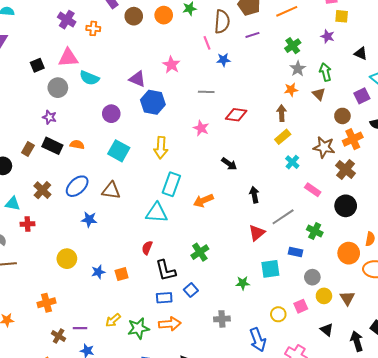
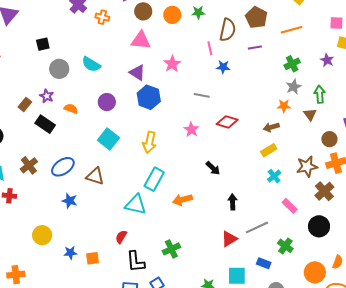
pink triangle: (68, 58) -> (141, 40), moved
brown arrow: (282, 113) -> (271, 127), turned -112
orange semicircle: (77, 145) -> (71, 109), moved
brown star: (324, 147) -> (307, 167), turned -30
brown rectangle: (28, 149) -> (25, 104), moved

